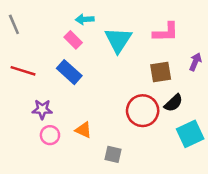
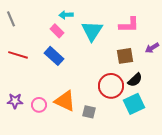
purple arrow: (195, 62) -> (152, 48), turned -144
purple star: (42, 109) -> (15, 101), moved
orange triangle: (83, 130) -> (65, 101), size x1.6
cyan square: (190, 134) -> (134, 104), moved
gray square: (113, 154) -> (89, 112), moved

